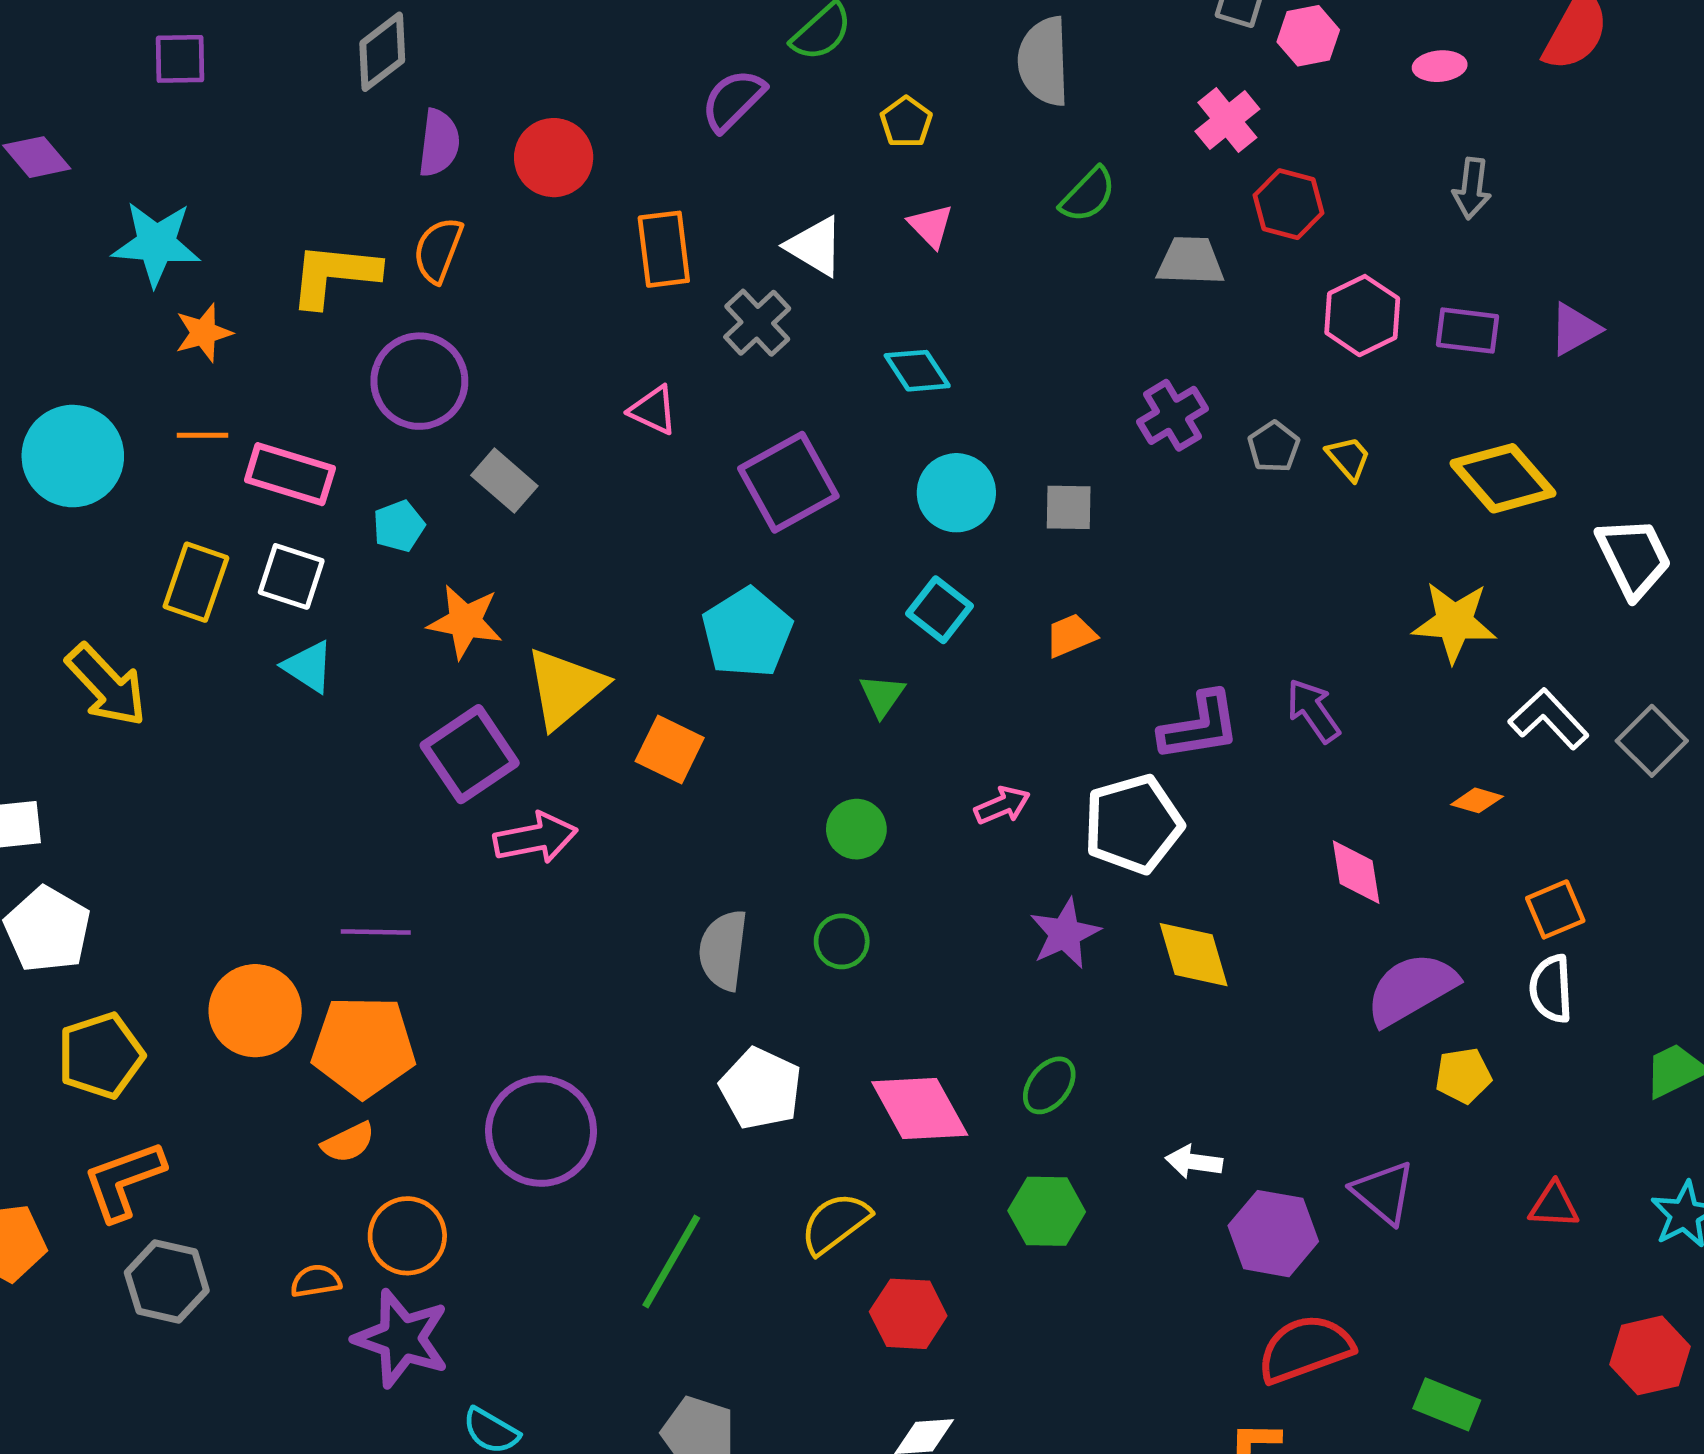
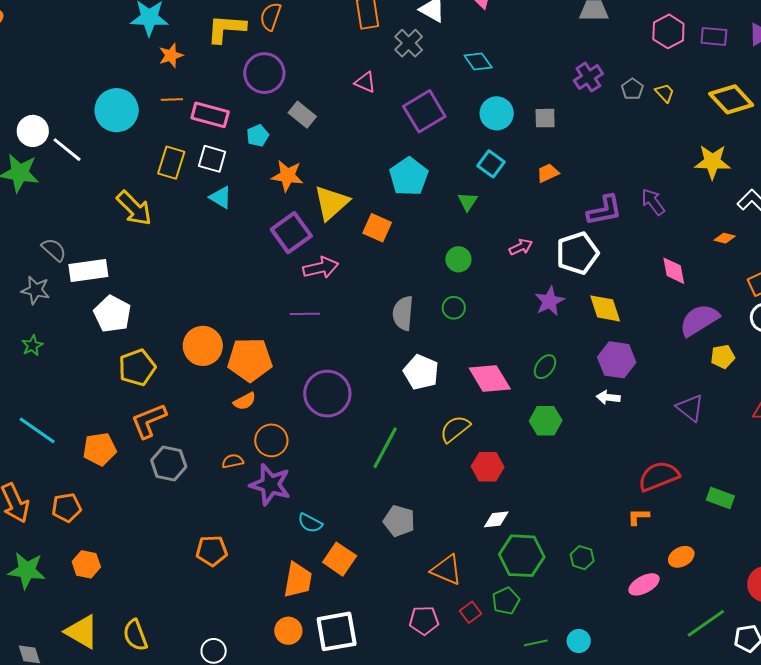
purple line: (376, 932) -> (305, 314), moved
purple hexagon: (1273, 1234) -> (617, 360), moved

